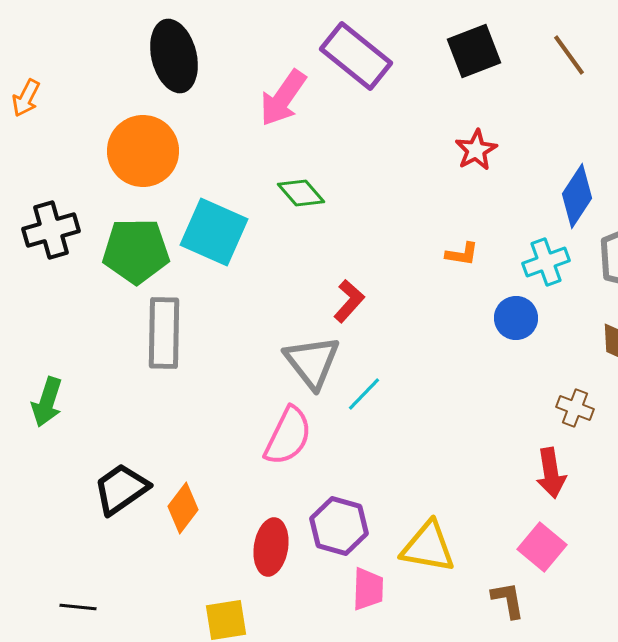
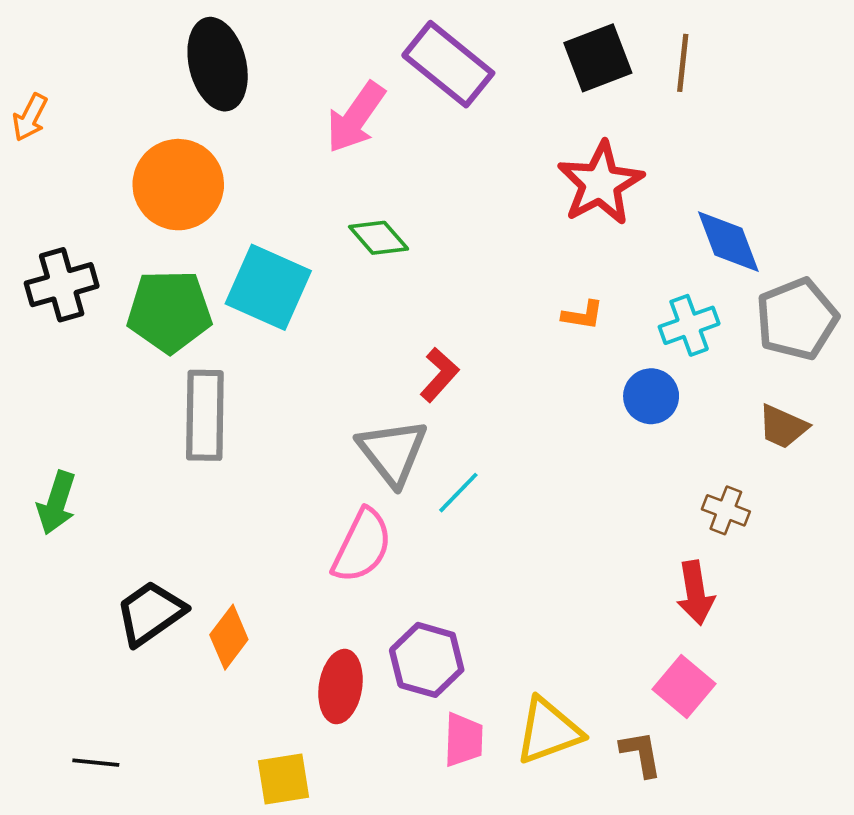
brown line: (569, 55) -> (683, 63), moved, turned 42
red star: (476, 150) -> (600, 183), size x1.6
blue diamond: (577, 196) -> (728, 242), turned -54
yellow triangle: (428, 547) -> (548, 731), moved, turned -30

